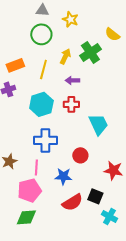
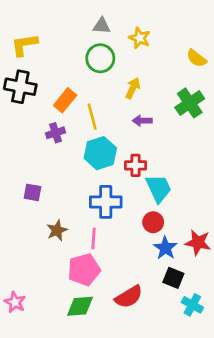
green cross: (90, 52) -> (190, 103), moved
orange rectangle: (15, 65) -> (65, 100), turned -30
yellow line: (43, 69) -> (92, 117), moved, turned -30
red cross: (71, 104) -> (136, 165), moved
cyan trapezoid: (98, 124) -> (159, 188), moved
blue star: (63, 176) -> (165, 248), moved, turned 30
red semicircle: (72, 202) -> (129, 297), moved

